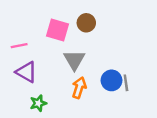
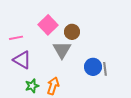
brown circle: (86, 23) -> (72, 32), moved
pink square: (57, 30) -> (48, 25), turned 30
orange arrow: (79, 88) -> (53, 86), moved

